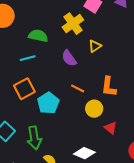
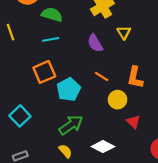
green semicircle: (38, 36) -> (52, 15), moved
yellow triangle: (95, 46) -> (124, 33), turned -32
green arrow: (34, 138) -> (71, 125), moved, turned -120

